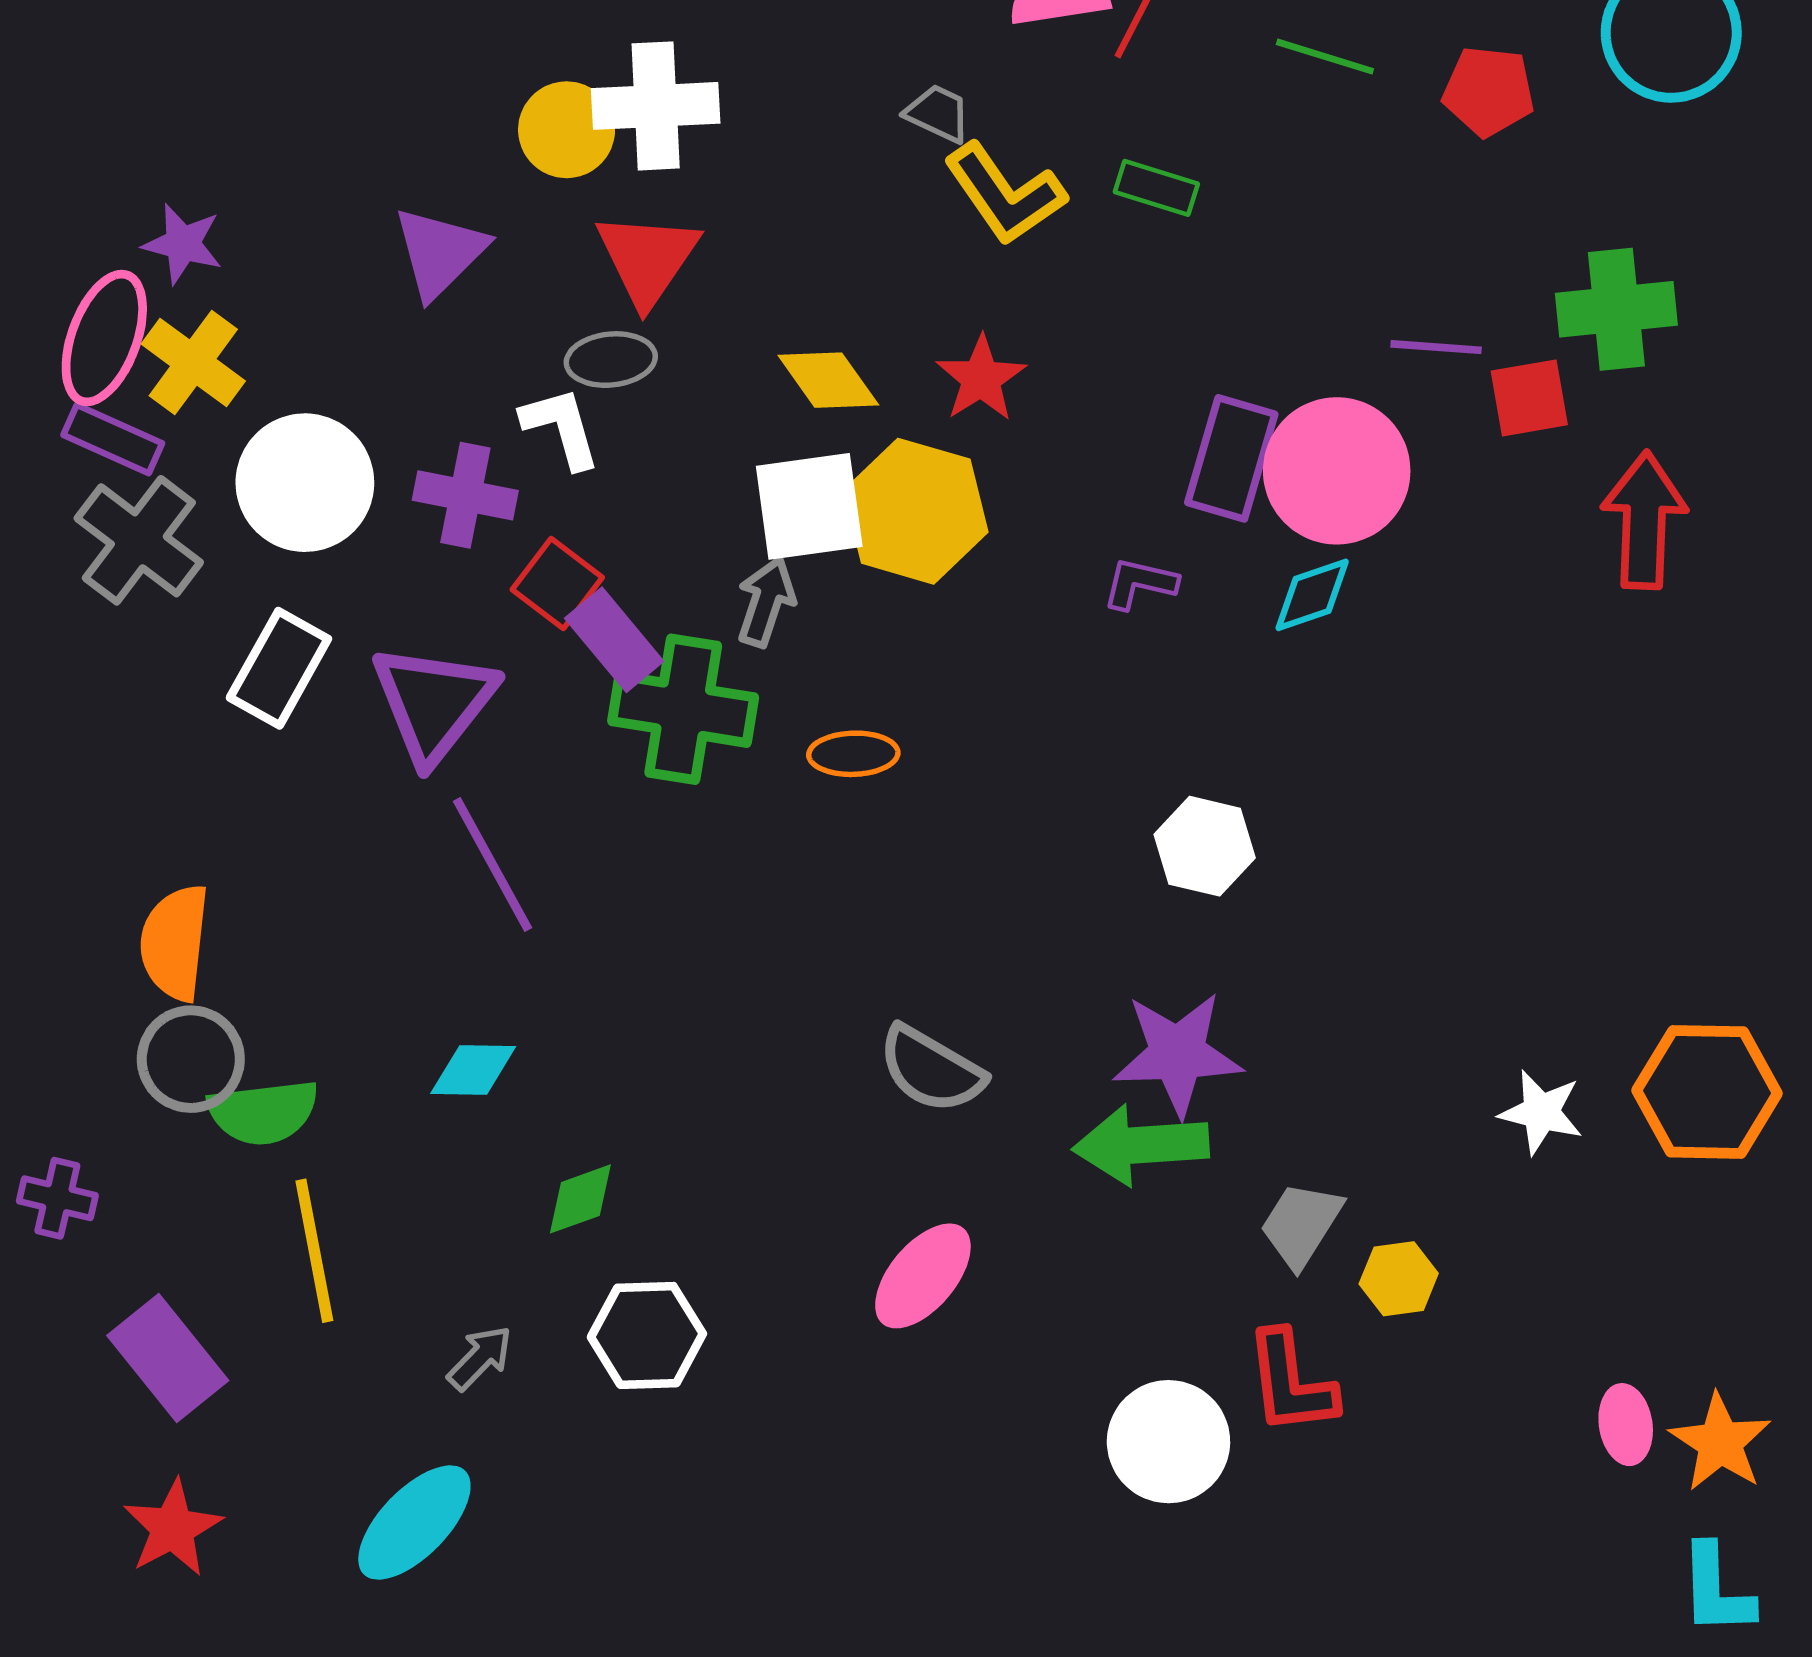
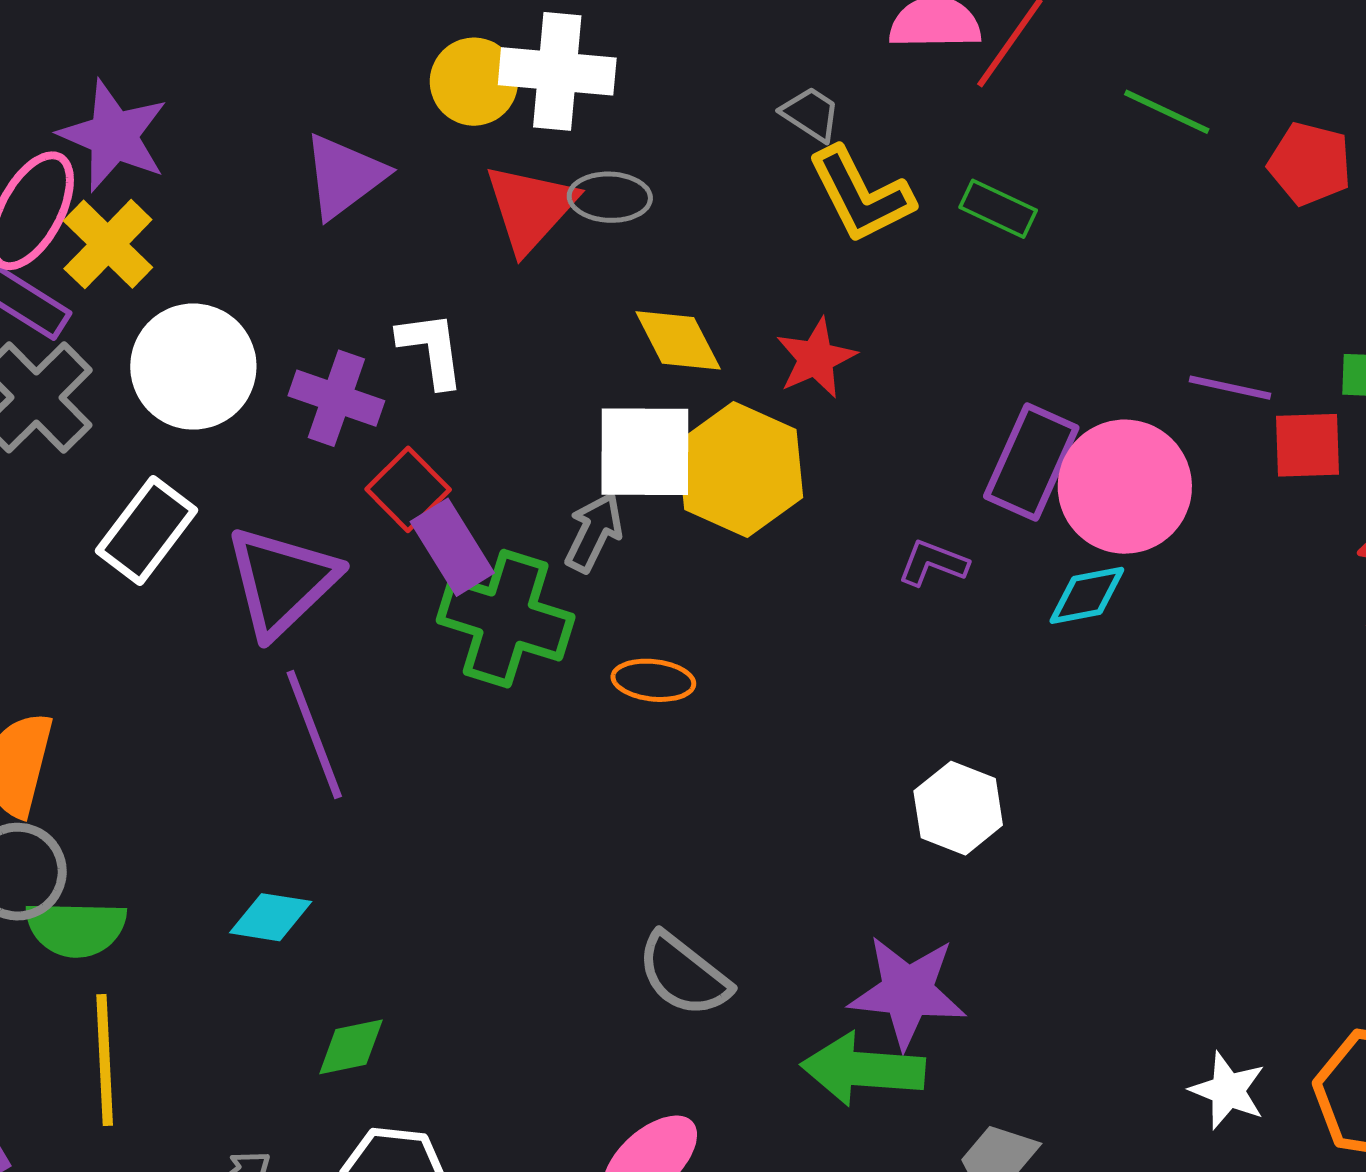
purple star: (183, 244) -> (113, 136), size x1.5
gray ellipse: (611, 360) -> (610, 197), moved

